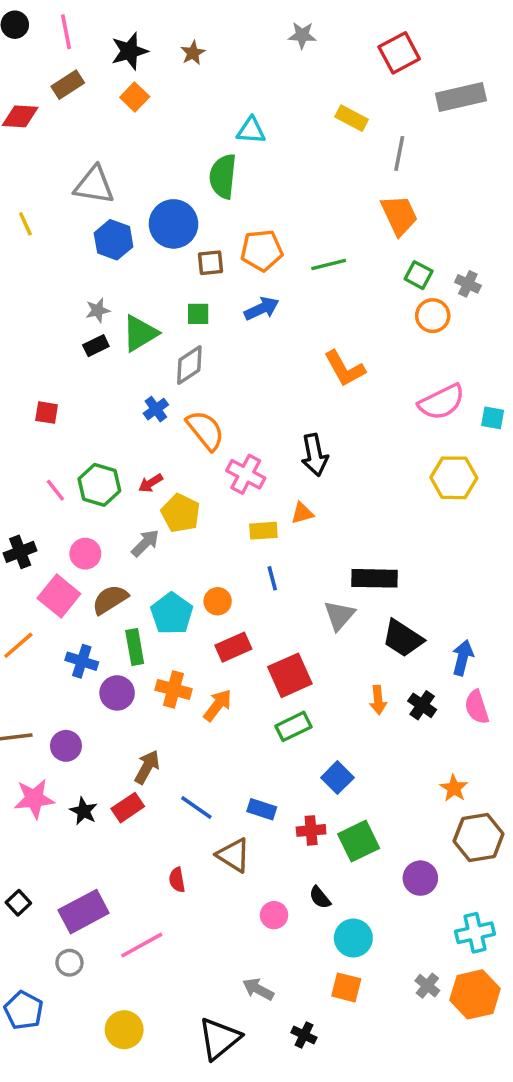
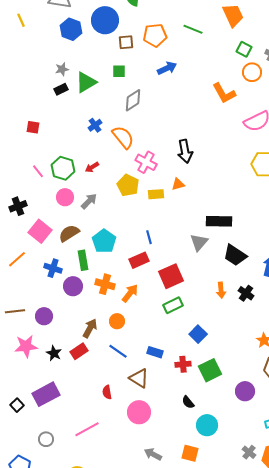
green line: (329, 264) -> (193, 29), moved, turned 36
blue arrow: (262, 309) -> (167, 68), moved
gray diamond: (189, 365) -> (133, 100), moved
orange L-shape: (345, 369) -> (224, 93), moved
yellow pentagon: (181, 513) -> (128, 185), moved
pink circle: (85, 554) -> (65, 197), moved
blue line: (272, 578) -> (149, 237), moved
orange circle: (218, 601) -> (117, 321), moved
purple rectangle: (84, 912) -> (46, 394), moved
pink circle: (274, 915) -> (139, 412), moved, size x1.5
orange square: (346, 987) -> (190, 453), moved

